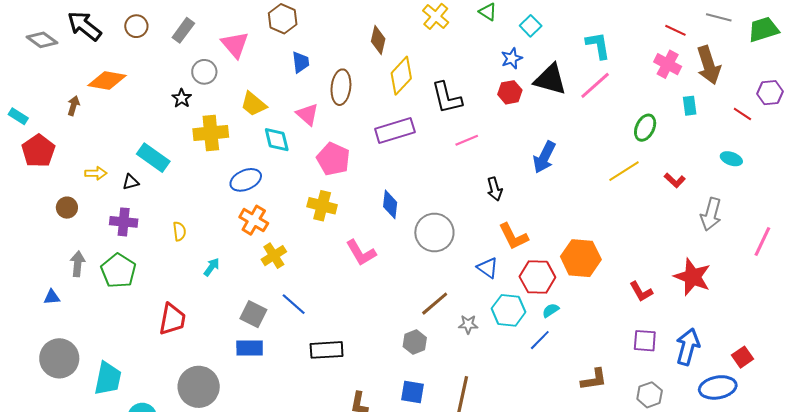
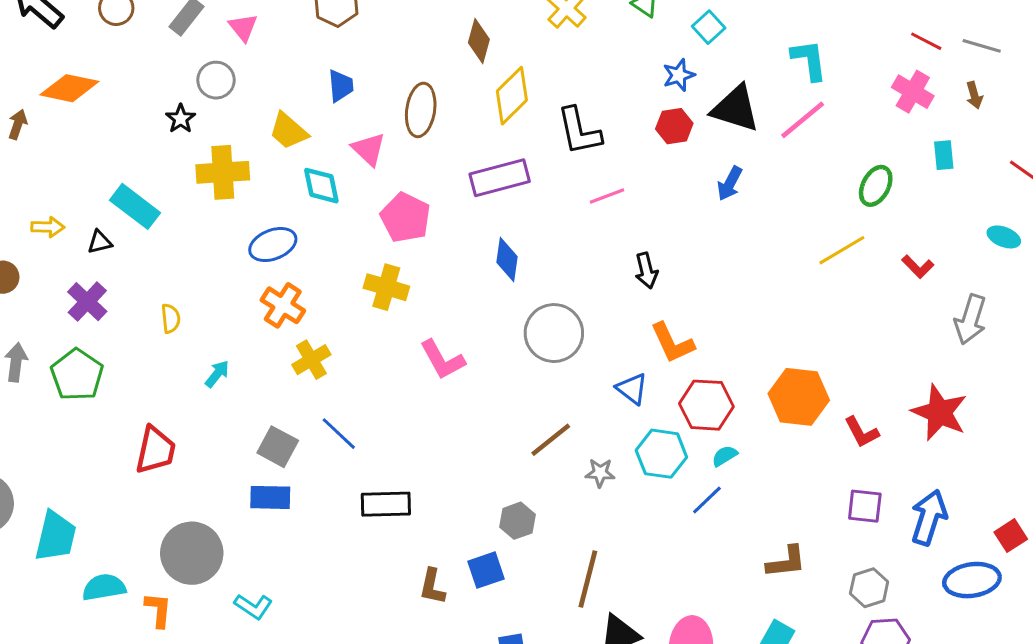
gray line: (719, 17) -> (982, 46), moved
pink triangle: (235, 45) -> (243, 27), moved, size x0.7
blue trapezoid: (301, 62) -> (341, 86), moved
brown arrow: (709, 65) -> (974, 95), size x0.5
blue arrow: (544, 157) -> (730, 183), moved, size x0.7
blue diamond: (390, 204) -> (507, 260), moved
purple cross: (124, 222) -> (87, 302), turned 36
orange hexagon: (581, 258) -> (799, 397), moved
gray hexagon: (415, 342) -> (517, 521), moved
blue square: (413, 392) -> (486, 570), moved, turned -30

